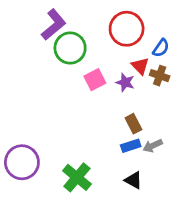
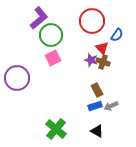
brown cross: (160, 76) -> (103, 62), moved
pink square: (95, 80) -> (53, 58), moved
purple circle: (22, 162) -> (17, 78), moved

